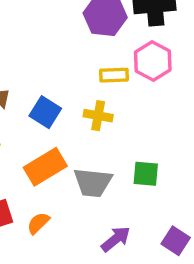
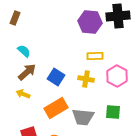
pink hexagon: (153, 61) -> (117, 76), moved

